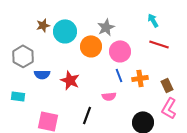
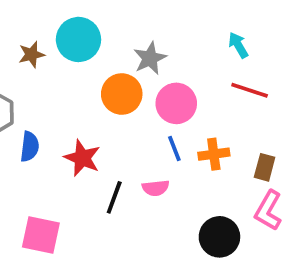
cyan circle: (65, 31) -> (78, 39), moved
blue semicircle: (42, 74) -> (30, 147), turned -84
brown rectangle: (167, 85) -> (265, 167), turned 40
black line: (87, 115) -> (114, 197), moved

